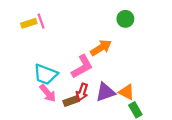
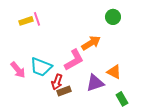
red arrow: (82, 92) -> (57, 82), moved
orange triangle: (126, 92) -> (114, 72), moved
pink arrow: (48, 93) -> (18, 70), moved

